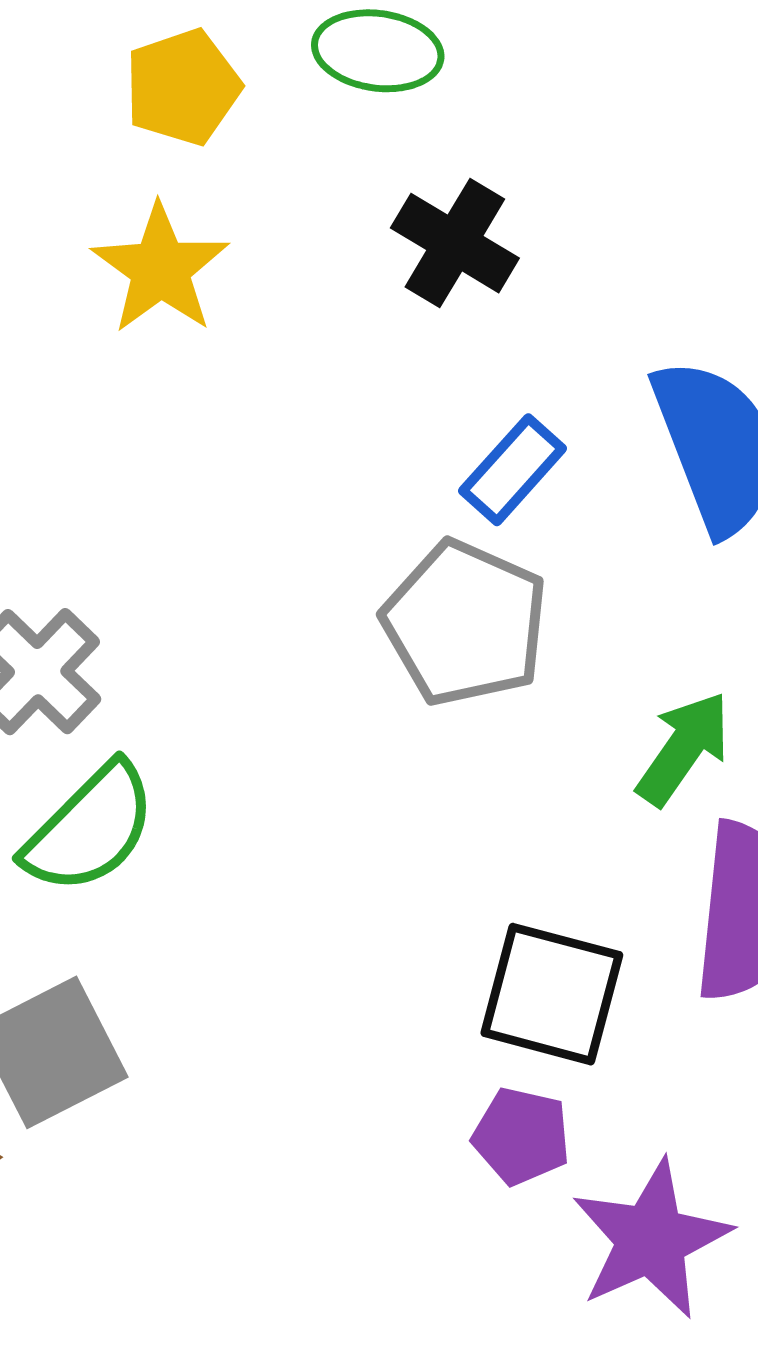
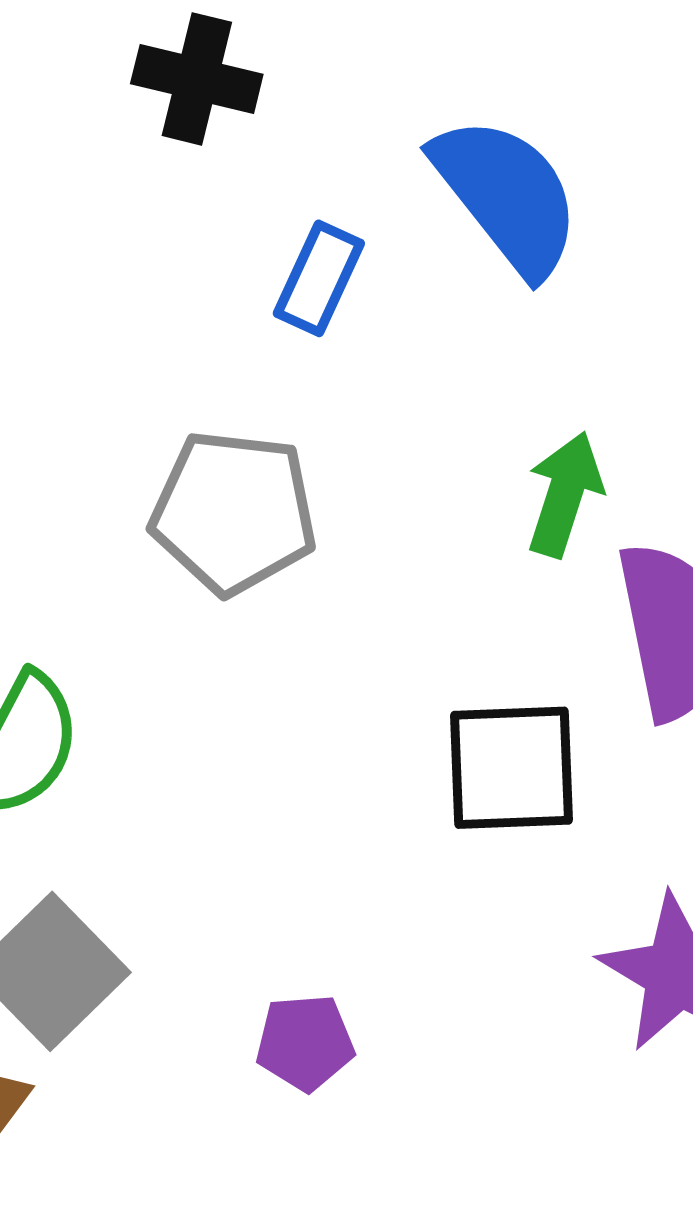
gray pentagon: (465, 623) -> (234, 512), moved
purple pentagon: (522, 1136) -> (305, 1042), moved

